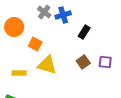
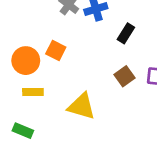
orange circle: (14, 27) -> (26, 61), moved
yellow triangle: (47, 65) -> (82, 106), moved

